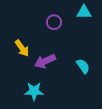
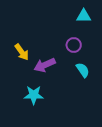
purple circle: (54, 22) -> (74, 45), moved

